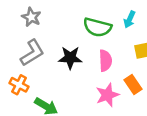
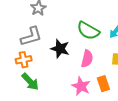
orange cross: (19, 85) -> (24, 60), moved, turned 35
pink star: (107, 95) -> (81, 86), turned 30

